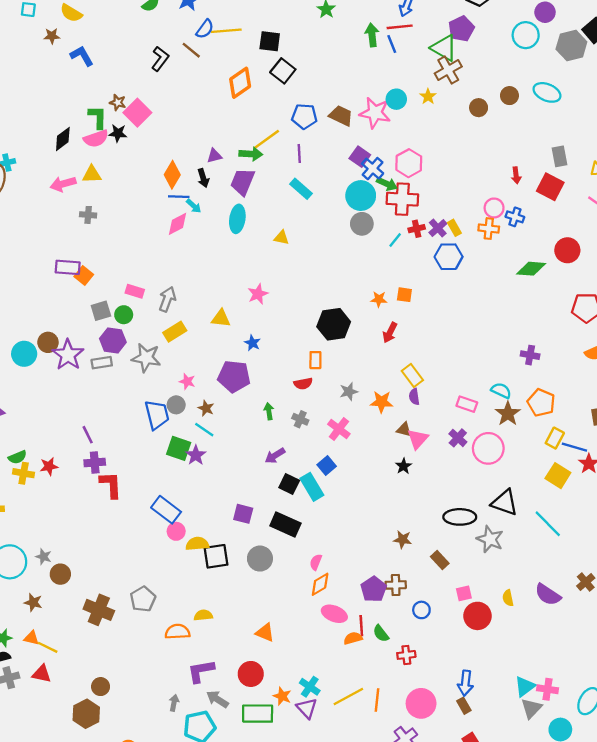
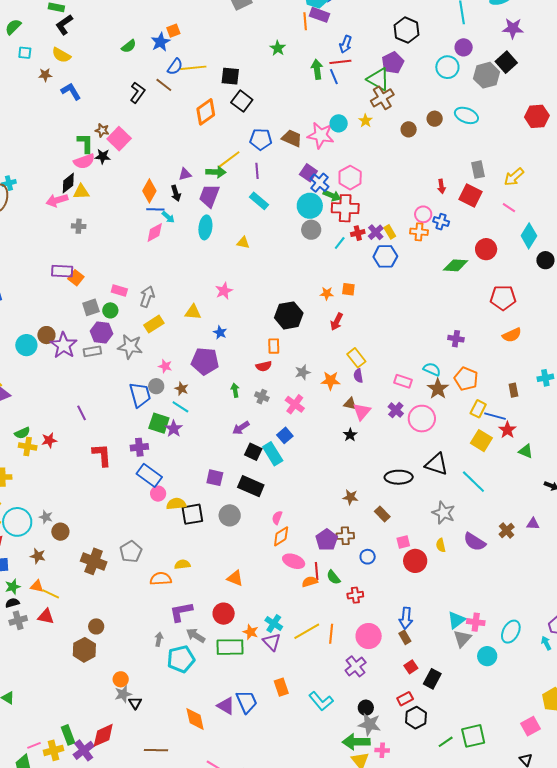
black diamond: (63, 139) -> (68, 183), moved
purple cross: (95, 463) -> (139, 447), moved
gray star: (490, 539) -> (443, 513), moved

